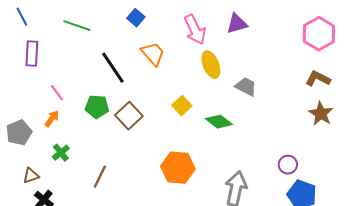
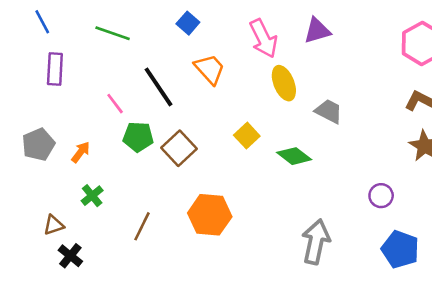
pink line: (57, 93) -> (115, 104), moved
gray pentagon: (19, 133) -> (38, 144), moved
purple circle: (288, 165) -> (381, 196), moved
orange hexagon: (178, 168) -> (210, 215), moved

